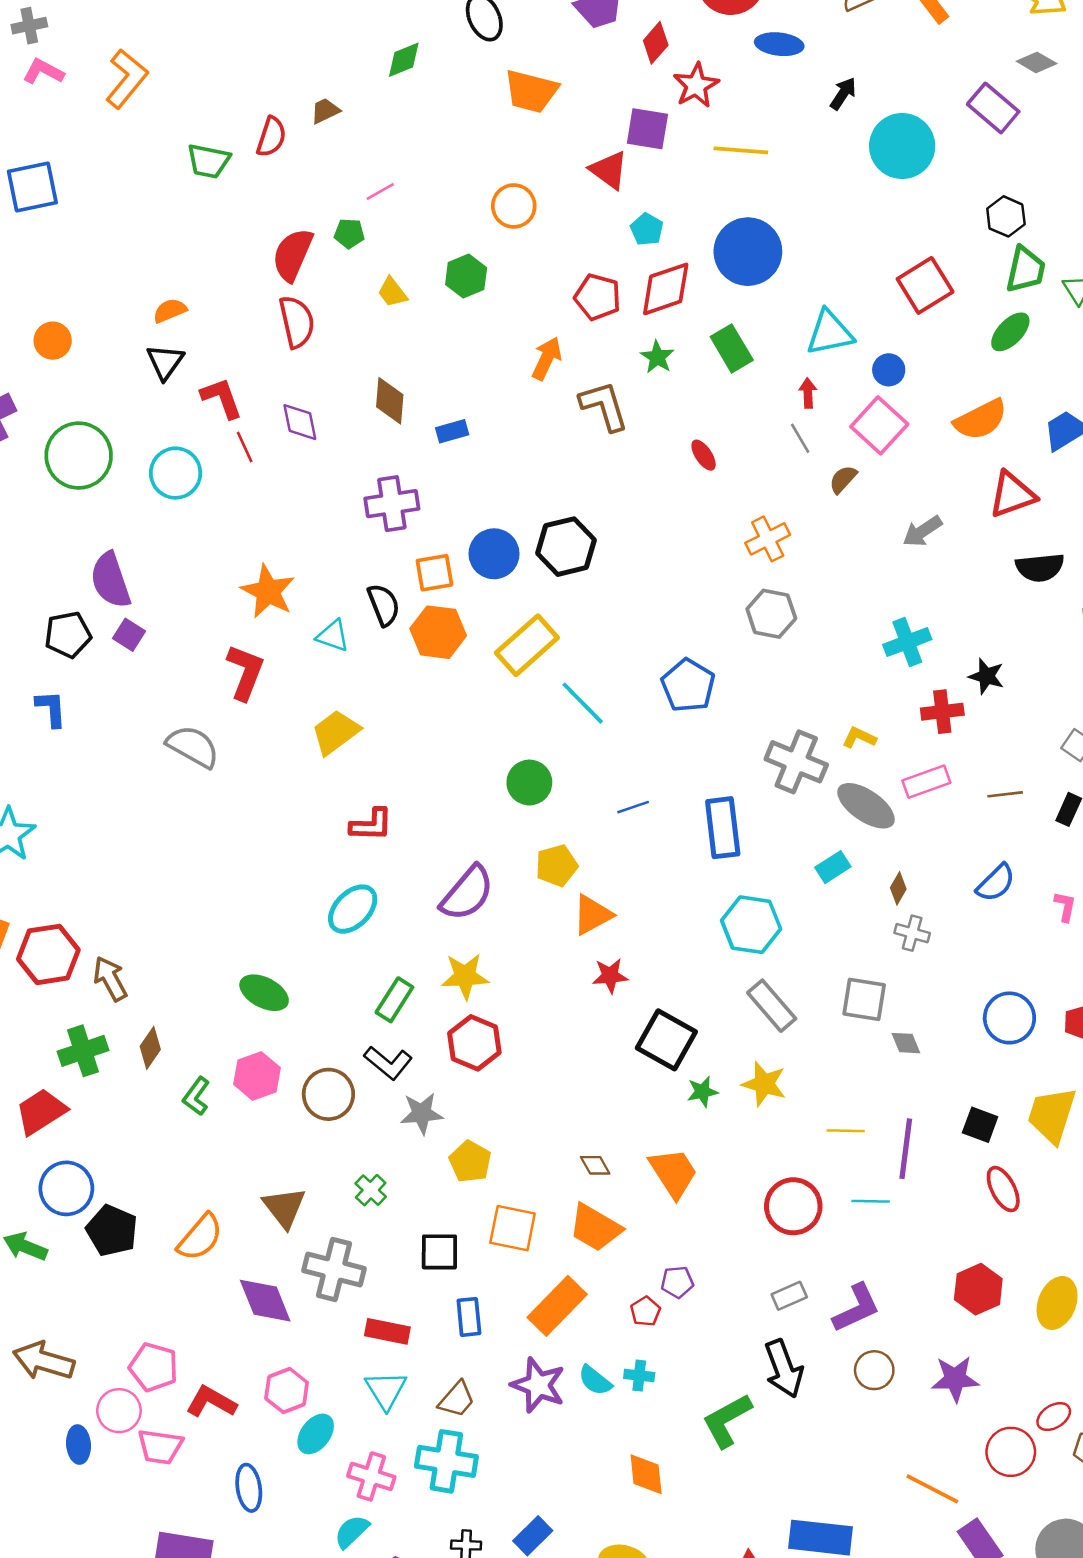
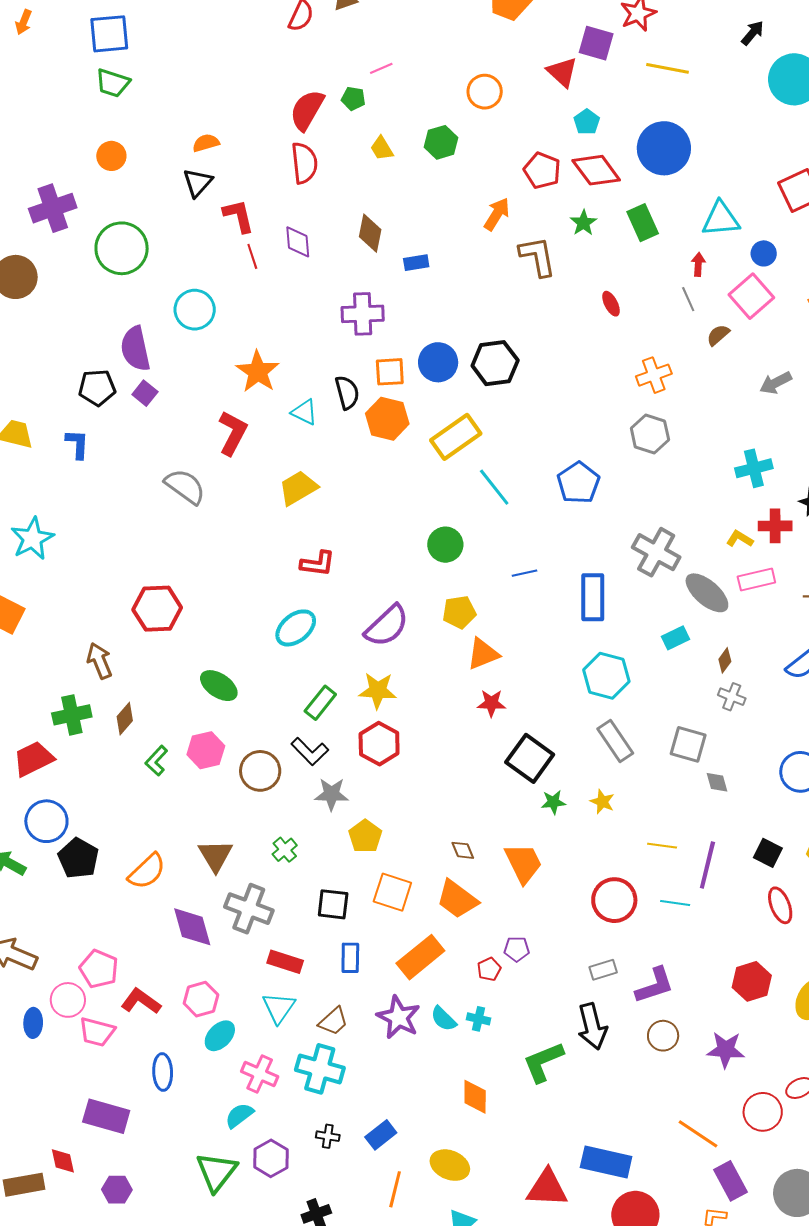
green trapezoid: (208, 161) -> (113, 83), moved
red diamond: (666, 289) -> (596, 170), turned 66
cyan circle: (176, 473) -> (195, 310), moved
yellow L-shape: (859, 738) -> (740, 539), moved
red hexagon: (48, 954) -> (157, 609), moved
yellow star: (764, 1084) -> (602, 802), size x0.7

